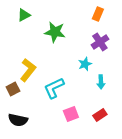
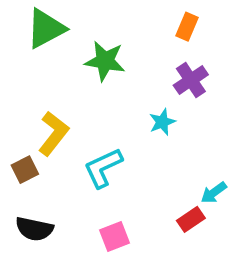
green triangle: (24, 15) -> (46, 28), size x1.6
cyan arrow: (101, 82) -> (214, 193), moved, turned 56
pink square: (71, 114) -> (114, 237), moved

